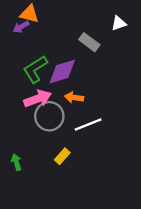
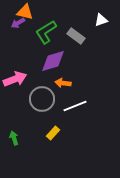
green L-shape: (35, 69) -> (46, 32), moved
pink arrow: (38, 99) -> (15, 79), moved

